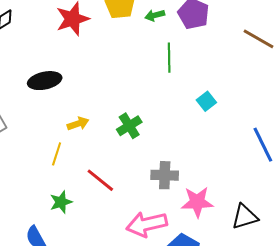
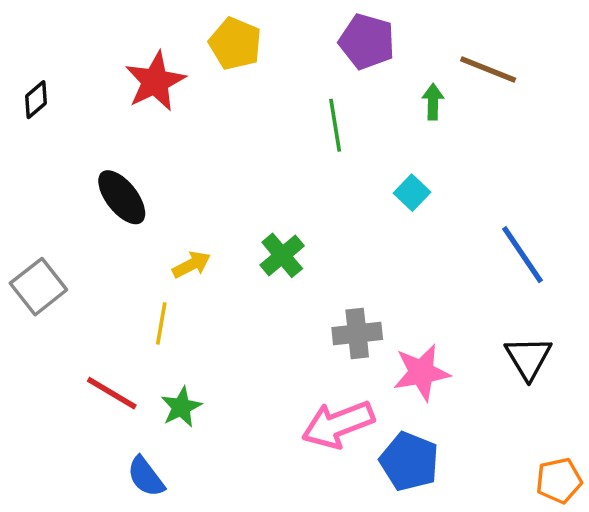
green arrow: (155, 15) -> (433, 102), moved, turned 114
black ellipse: (45, 81) -> (122, 197), turned 72
red line: (100, 180) -> (112, 393), moved
black triangle: (245, 217) -> (528, 358), moved, turned -36

